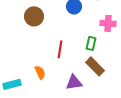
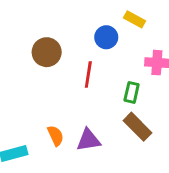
red line: (60, 49) -> (88, 75), moved
purple triangle: (74, 82) -> (88, 140), moved

